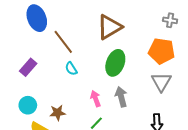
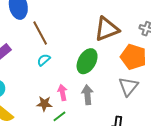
brown triangle: (109, 27) -> (107, 29), moved
cyan semicircle: (71, 69) -> (44, 60), turned 72
brown star: (57, 113) -> (44, 104), moved

